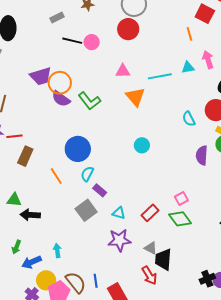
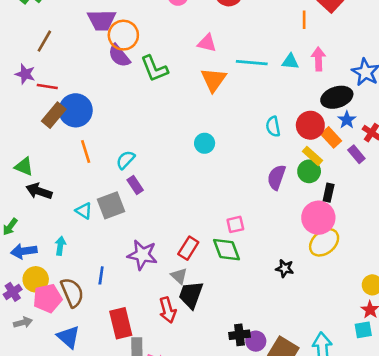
blue circle: (78, 149) -> (76, 110), moved
cyan triangle: (119, 213) -> (84, 211), moved
red rectangle: (150, 213) -> (188, 248), moved, turned -30
blue line: (96, 281) -> (101, 275), moved

